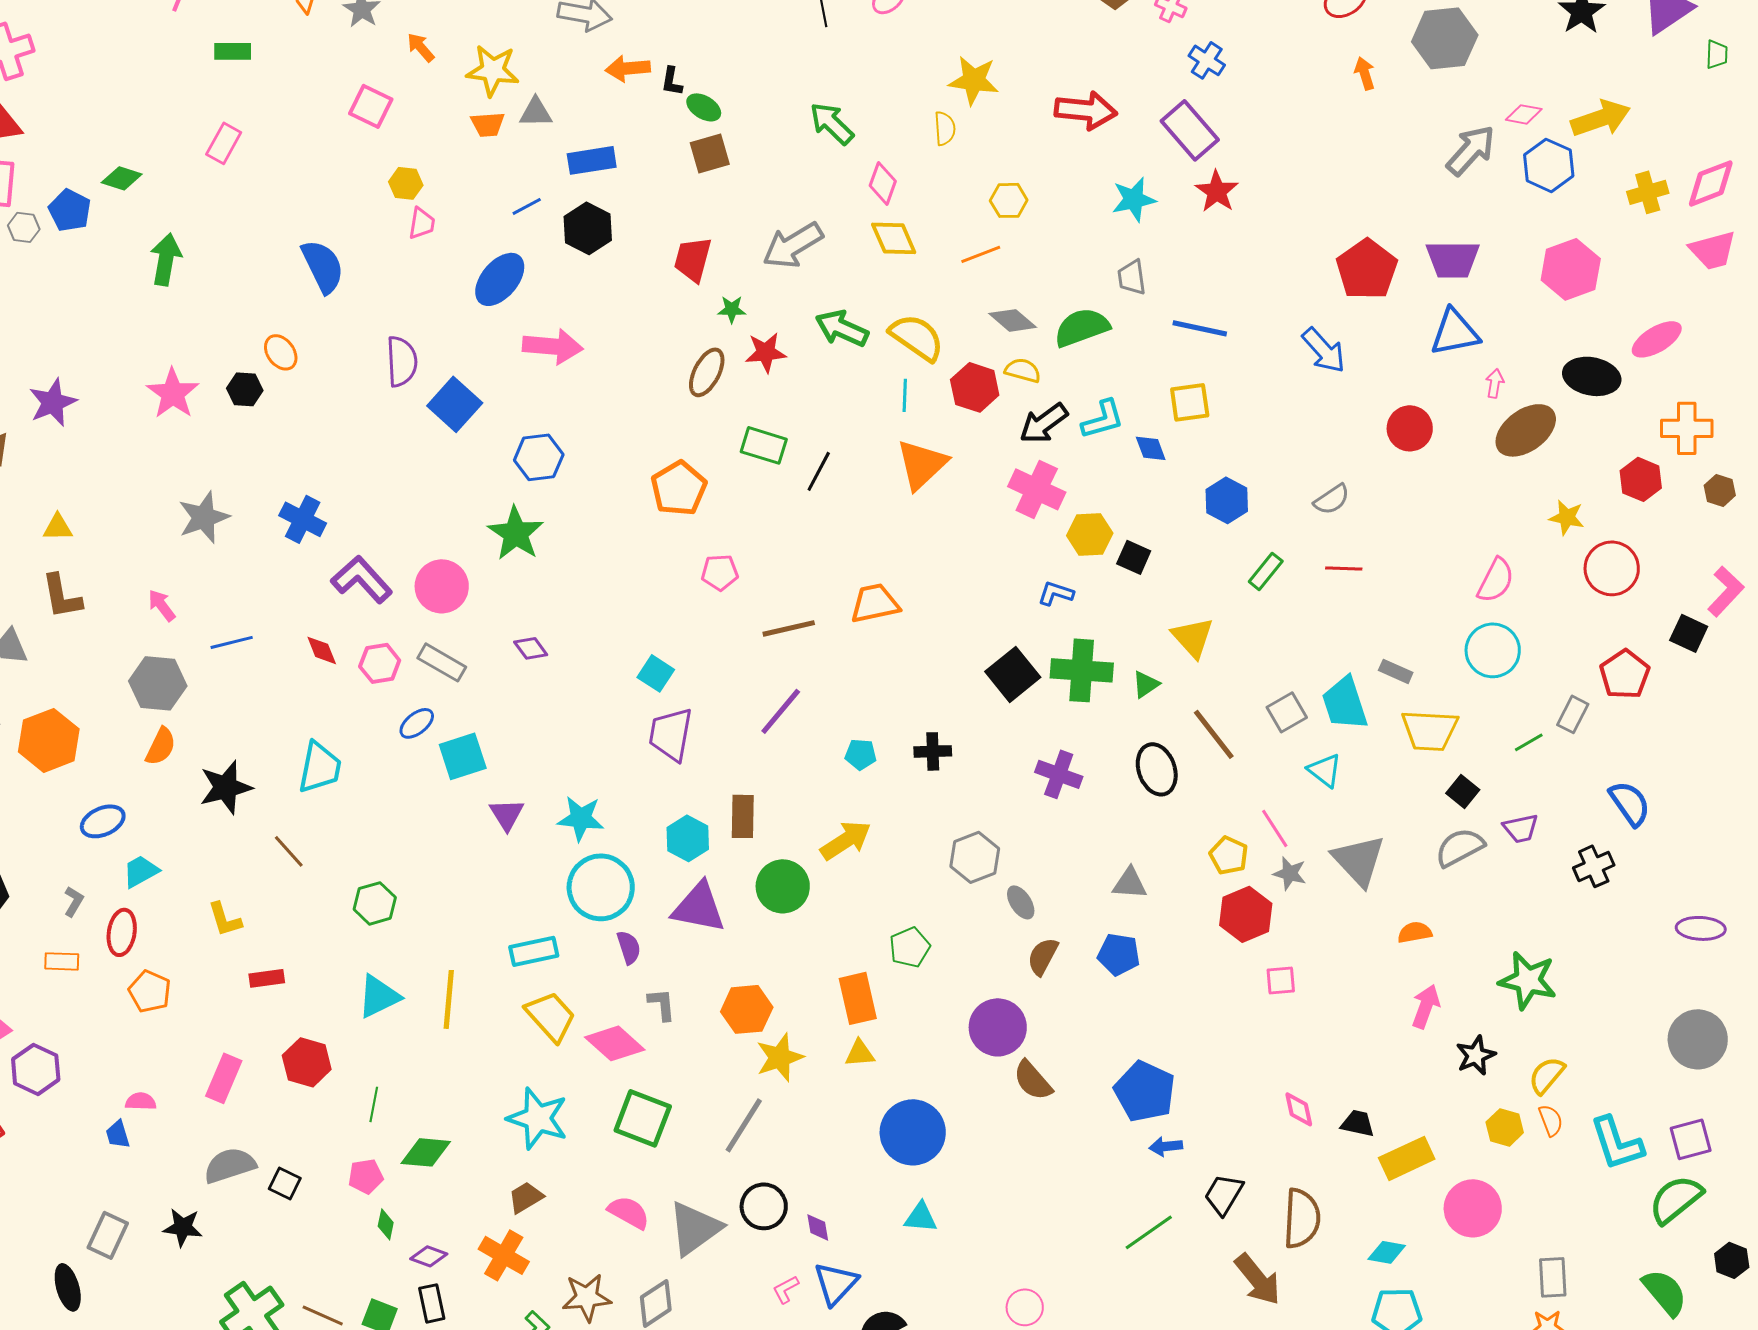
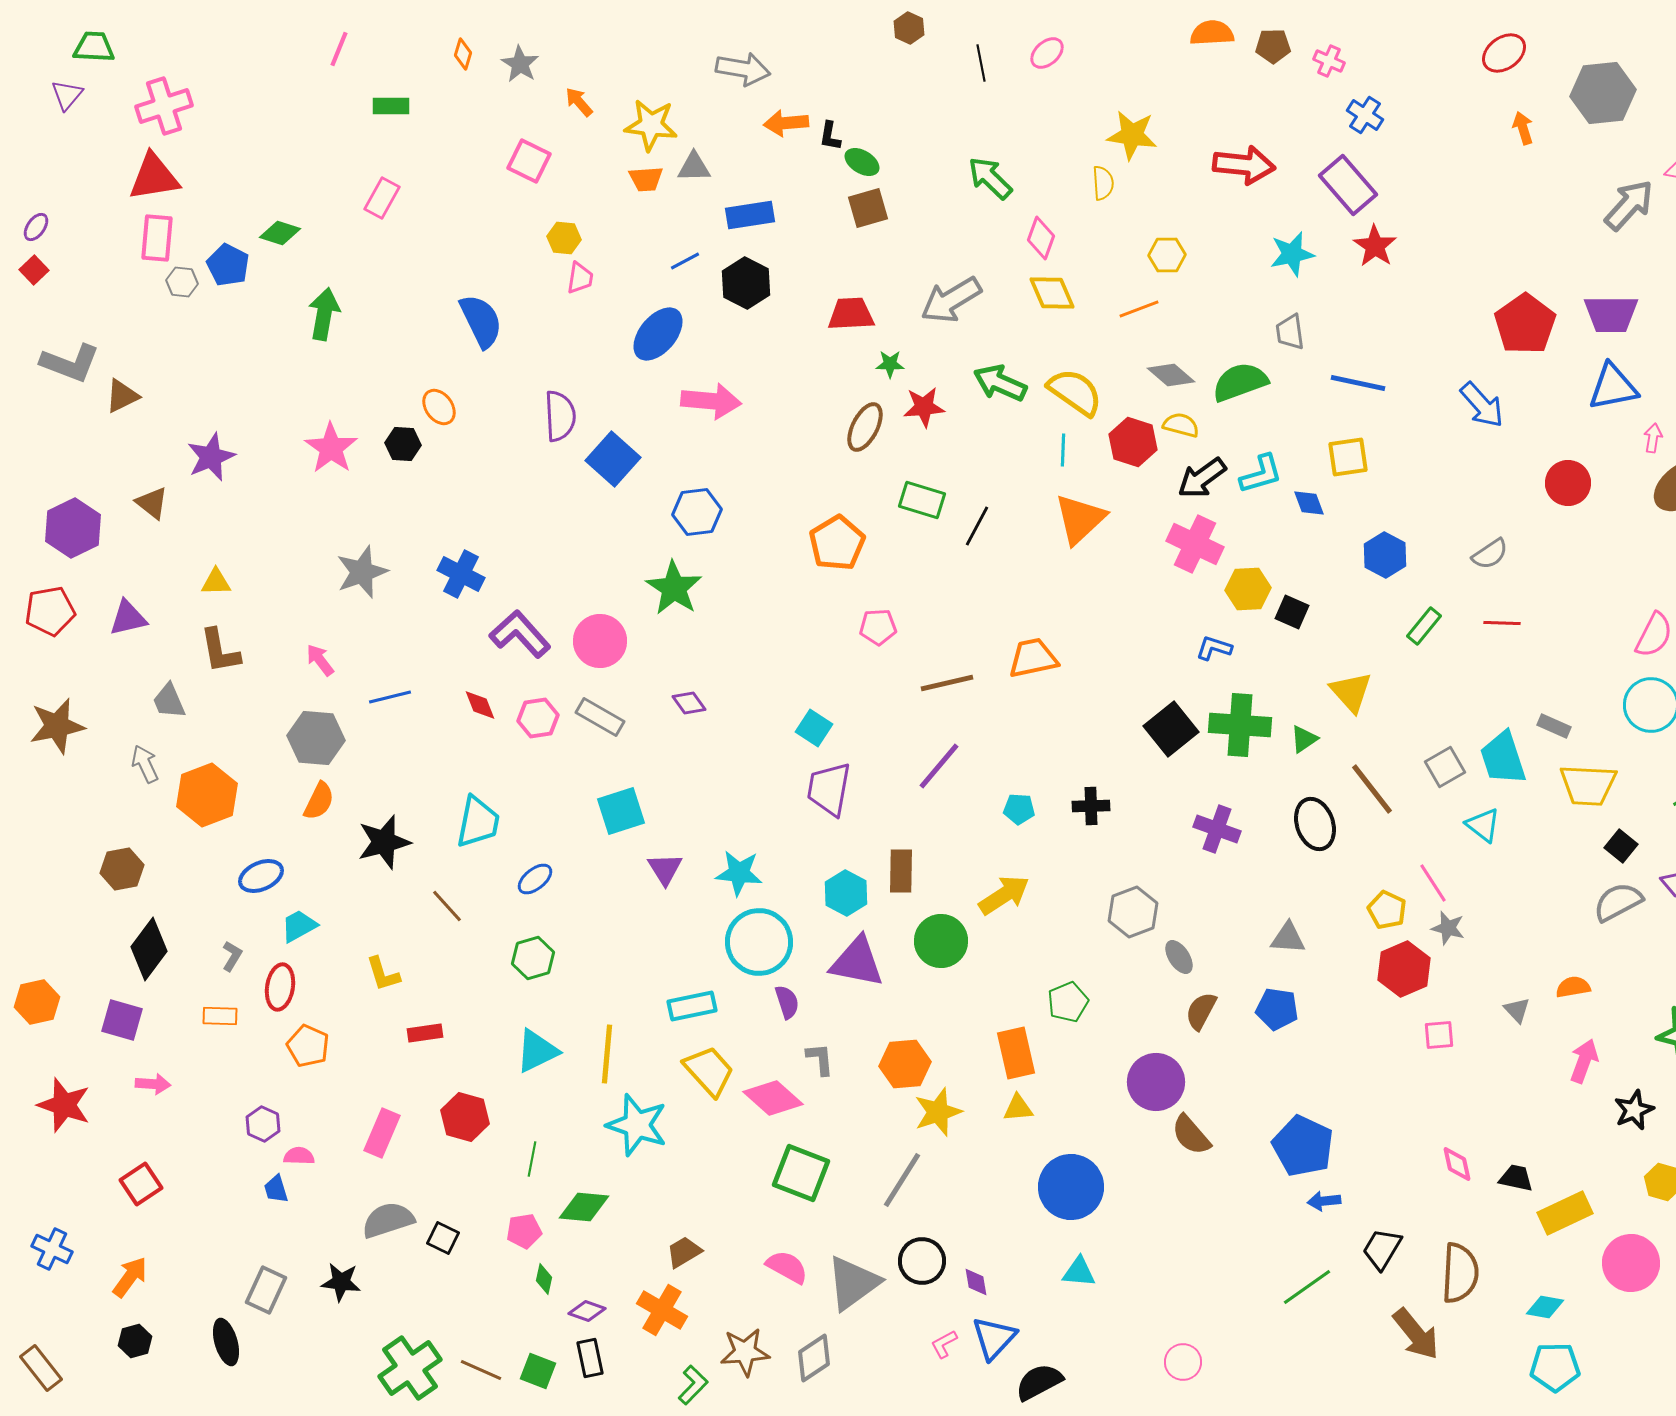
red trapezoid: (693, 259) -> (851, 314), turned 72
blue ellipse: (417, 723) -> (535, 879), moved
gray triangle: (1359, 860) -> (1517, 1010), moved, size x0.5
purple hexagon: (36, 1069) -> (263, 1124), moved, size x0.7
cyan star: (538, 1118) -> (637, 1125), moved

